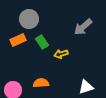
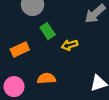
orange rectangle: (18, 40) -> (20, 50), moved

